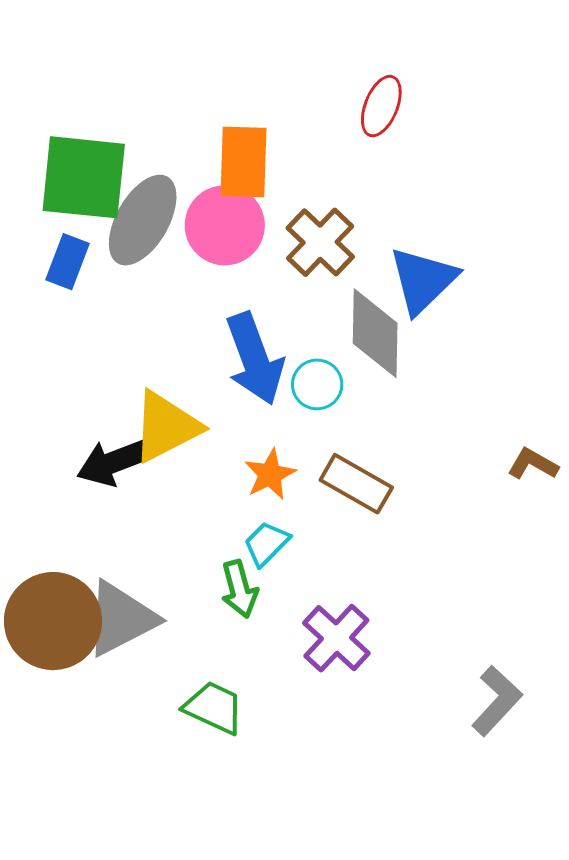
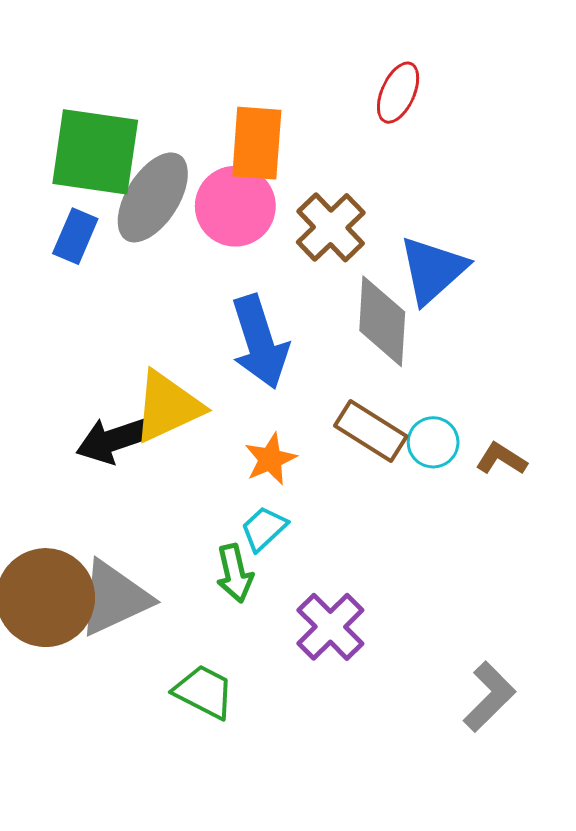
cyan circle: (317, 384) -> (433, 442), moved
brown L-shape: (533, 464) -> (501, 459), moved
brown rectangle: (356, 484) -> (371, 431), moved

